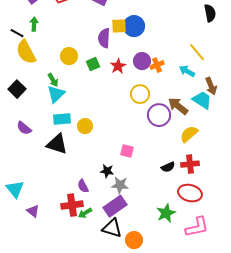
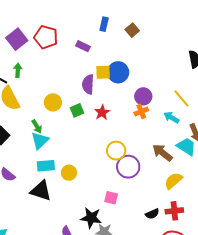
purple circle: (142, 61) -> (143, 96), moved
yellow circle: (140, 94) -> (116, 151), moved
purple circle: (159, 115) -> (128, 167), moved
black star: (107, 171) -> (91, 218), size x1.5

